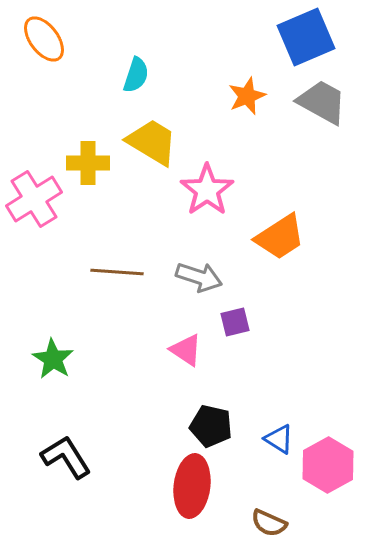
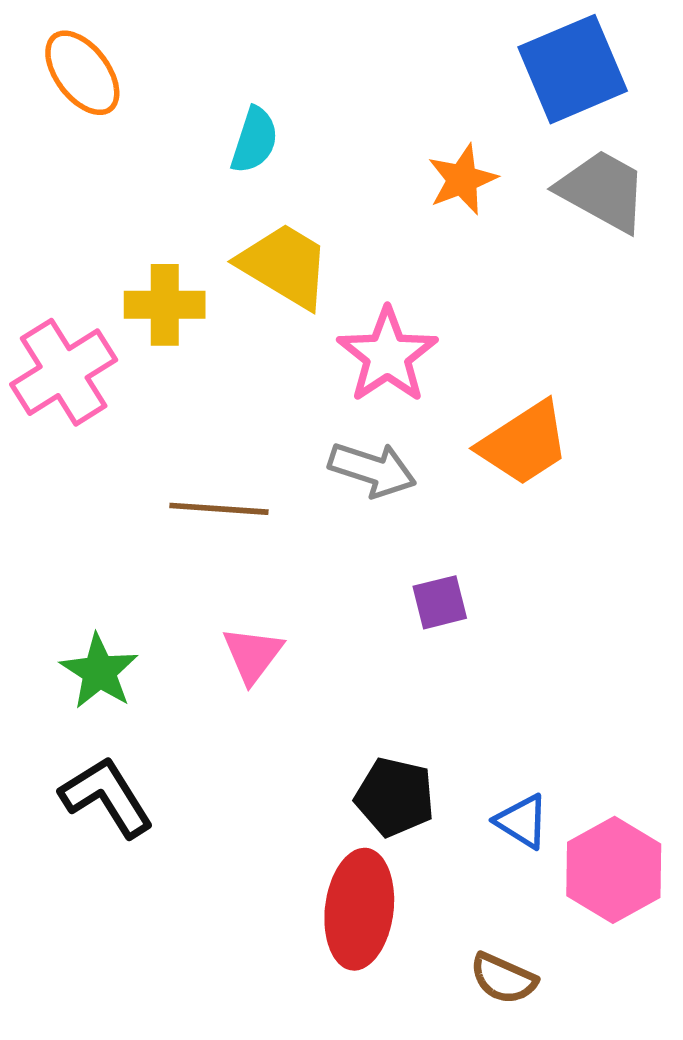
gray arrow: (199, 277) -> (372, 469), moved
pink triangle: (186, 350) -> (253, 655), moved, turned 33
black L-shape: (66, 457) -> (107, 797), moved

